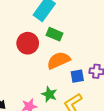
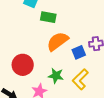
red circle: (28, 43) -> (23, 65), moved

